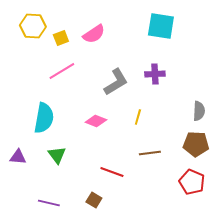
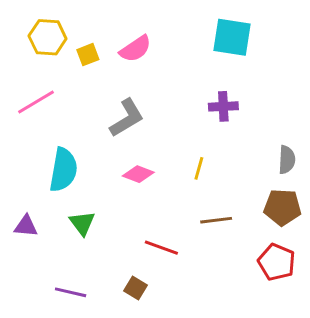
pink line: (62, 71) -> (36, 102), moved
gray L-shape: (116, 82) -> (127, 118), moved

